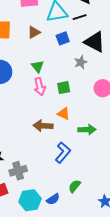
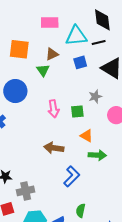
gray star: (81, 62) -> (95, 97), moved
green triangle: (38, 66) -> (43, 70), moved
orange triangle: (64, 114) -> (87, 136), moved
green semicircle: (75, 186) -> (81, 211), turned -32

